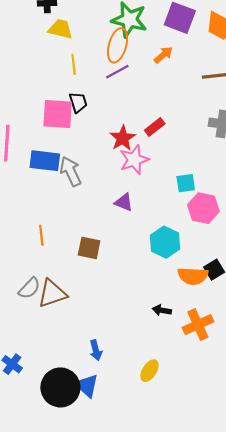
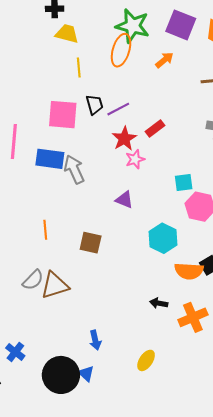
purple line: (117, 72) -> (118, 109), moved
black trapezoid: (78, 102) -> (94, 105), moved
pink star: (134, 160) -> (135, 159), size x0.7
blue triangle: (87, 386) -> (86, 374), size x0.7

